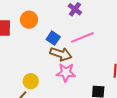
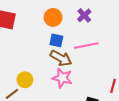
orange circle: (29, 20) -> (53, 17), moved
blue square: (53, 38) -> (56, 40), turned -32

